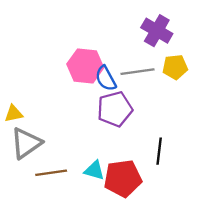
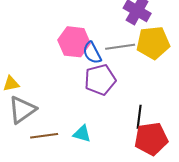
yellow pentagon: (175, 67) -> (153, 43), size x1.5
red pentagon: (123, 178) -> (151, 139), moved

